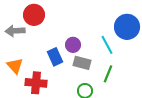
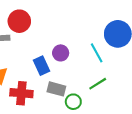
gray rectangle: (82, 63) -> (56, 89), moved
green line: (108, 74) -> (98, 84), turned 36

